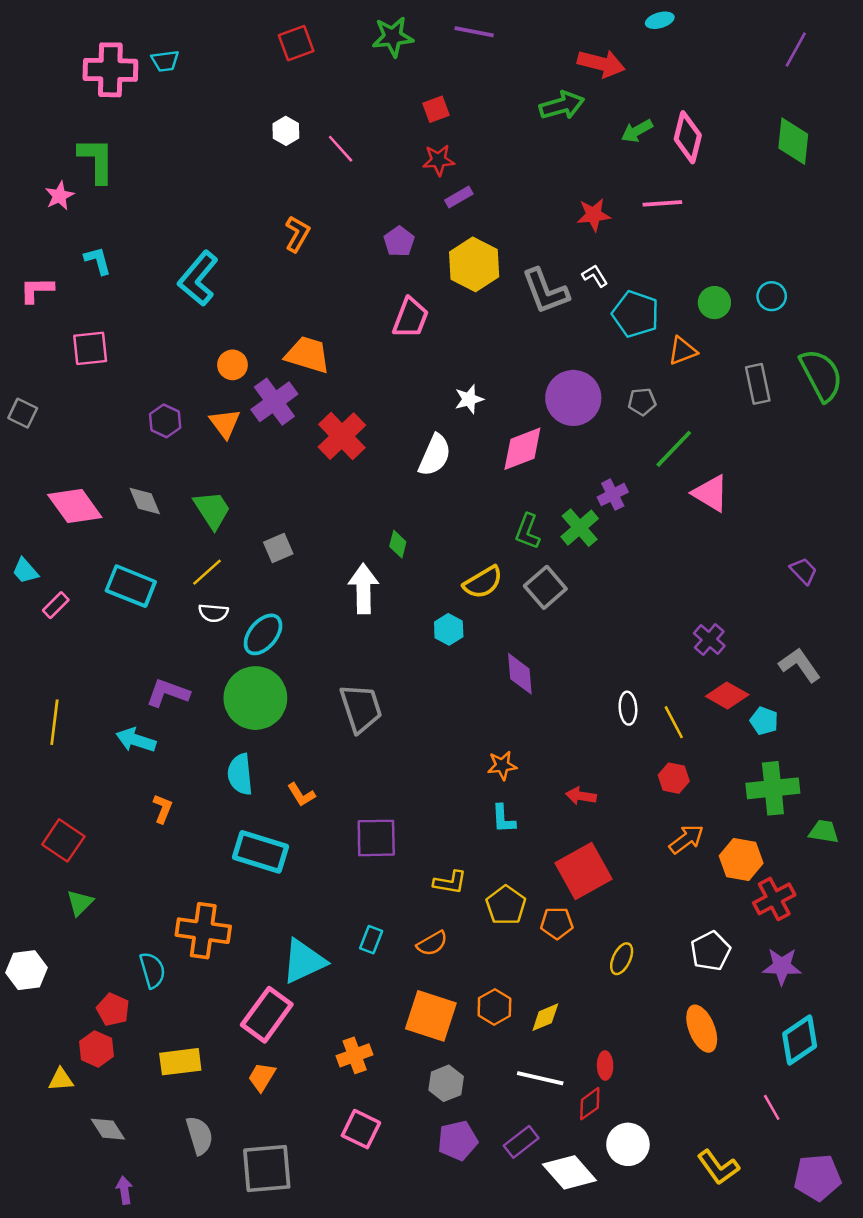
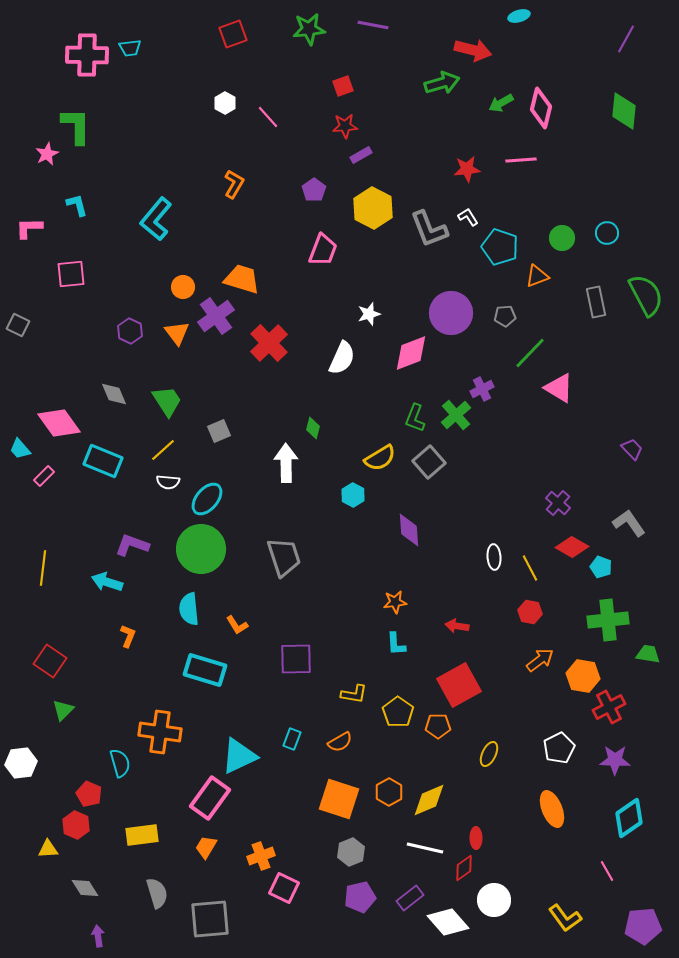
pink diamond: (75, 506) -> (59, 423), moved
yellow diamond: (545, 1017) -> (429, 800), size x1.4
orange cross: (355, 1055) -> (261, 856), moved

